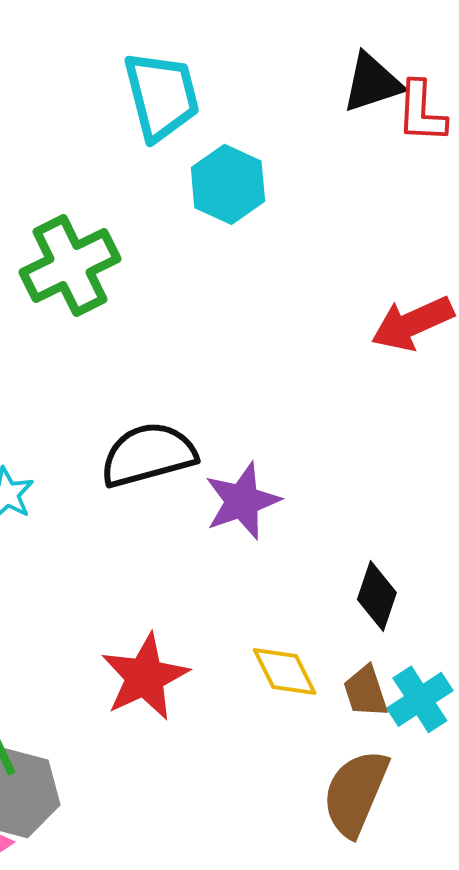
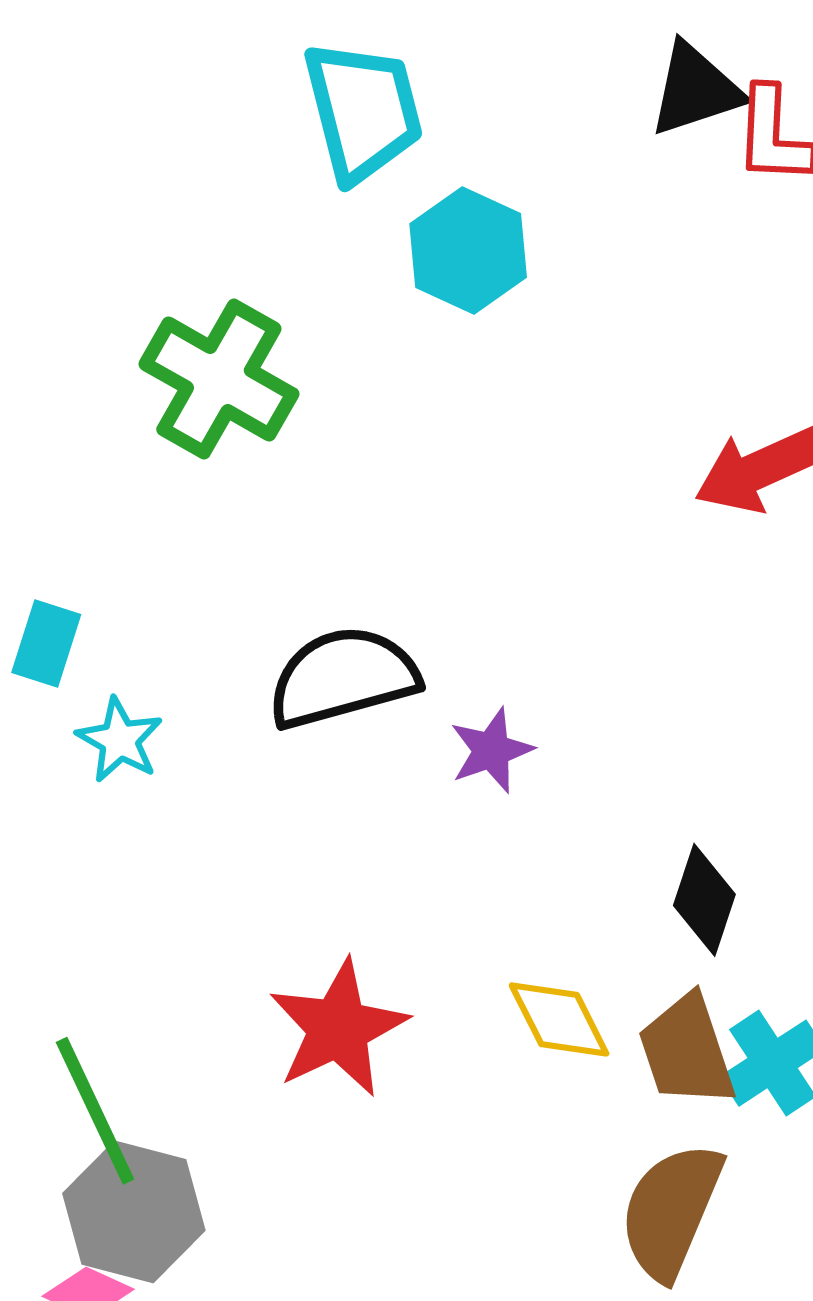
green cross: (70, 266) -> (219, 379), turned -34
purple star: (242, 501) -> (491, 750), size x0.7
brown trapezoid: (366, 691) -> (687, 1051), size x1.4

